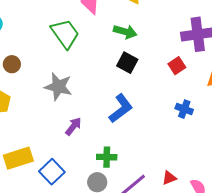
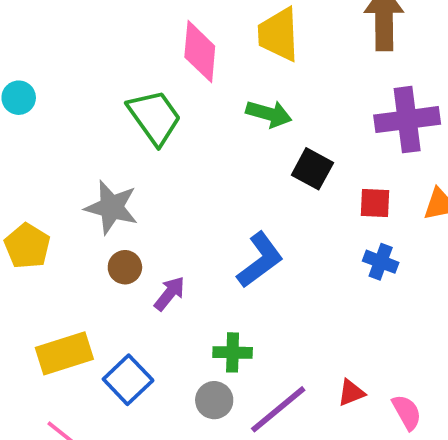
black square: (127, 63) -> (312, 169), moved
brown circle: (12, 64) -> (125, 267), moved
red square: (177, 66) -> (375, 203), moved, turned 36
gray star: (58, 87) -> (111, 207), moved

